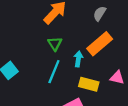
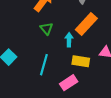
cyan line: (54, 72) -> (44, 65), moved

